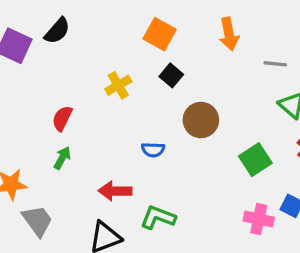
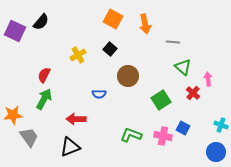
orange square: (160, 34) -> (113, 19), moved
green arrow: (62, 158) -> (44, 99), size x1.5
green L-shape: (158, 217) -> (131, 135), moved

